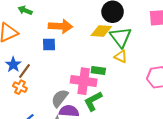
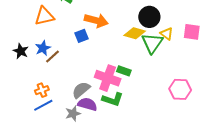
blue square: (49, 44) -> (81, 36), turned -32
yellow triangle: (121, 57) -> (167, 34), moved
orange cross: (20, 87) -> (42, 90), moved, turned 32
green L-shape: (93, 101) -> (113, 99), turned -145

